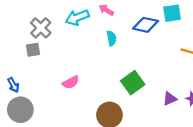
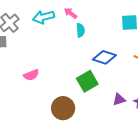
blue diamond: (146, 25) -> (104, 57), moved
cyan semicircle: (112, 38) -> (80, 30), moved

